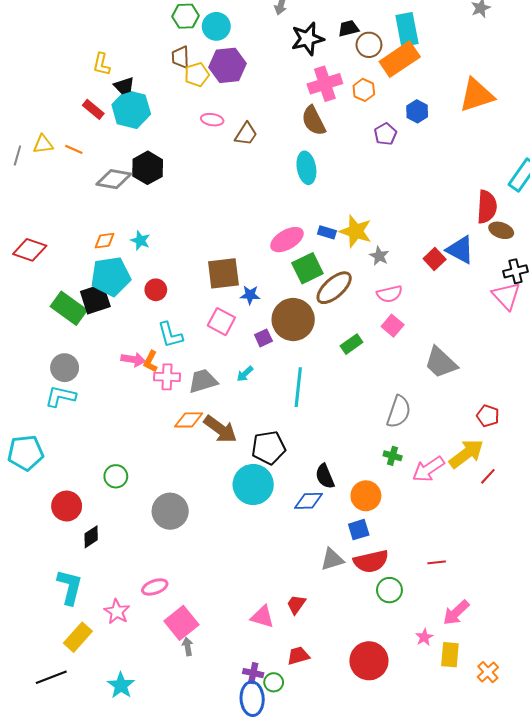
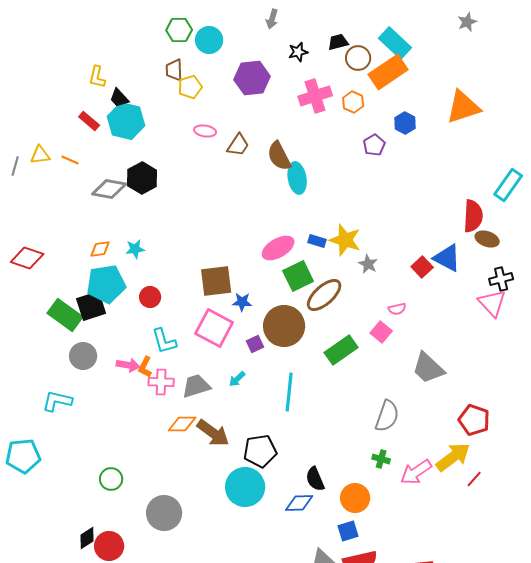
cyan rectangle: (407, 29) -> (395, 43), turned -36
black star: (307, 39) -> (298, 52), size x0.6
purple hexagon: (228, 65) -> (252, 78), moved
black trapezoid: (124, 86) -> (119, 98), turned 65
brown semicircle: (314, 121) -> (279, 156), moved
cyan star: (140, 241) -> (135, 249), turned -30
pink semicircle: (389, 294) -> (397, 309), moved, size x0.7
pink square: (221, 322) -> (214, 328), size x1.4
green rectangle: (352, 344) -> (341, 350), size x1.5
gray circle: (65, 368) -> (83, 356), moved
red pentagon: (488, 416) -> (474, 420), size x1.4
red circle: (67, 506) -> (109, 546), moved

